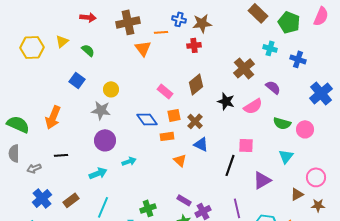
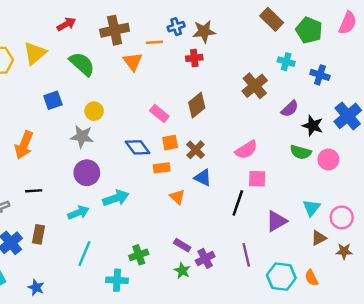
red arrow: (88, 17) -> (66, 24), turned -35
blue cross: (179, 19) -> (176, 27), turned -32
yellow triangle: (62, 41) -> (35, 53), size x1.5
green semicircle: (88, 50) -> (82, 64), moved, size x1.6
blue square: (77, 80) -> (53, 100), turned 35
purple semicircle: (273, 87) -> (290, 109), turned 98
black star: (226, 101) -> (313, 126), moved
pink semicircle: (253, 106) -> (246, 150), moved
cyan triangle: (286, 156) -> (311, 208), moved
cyan arrow: (129, 161) -> (116, 198), size x1.5
brown rectangle: (71, 200) -> (38, 234), moved, turned -42

